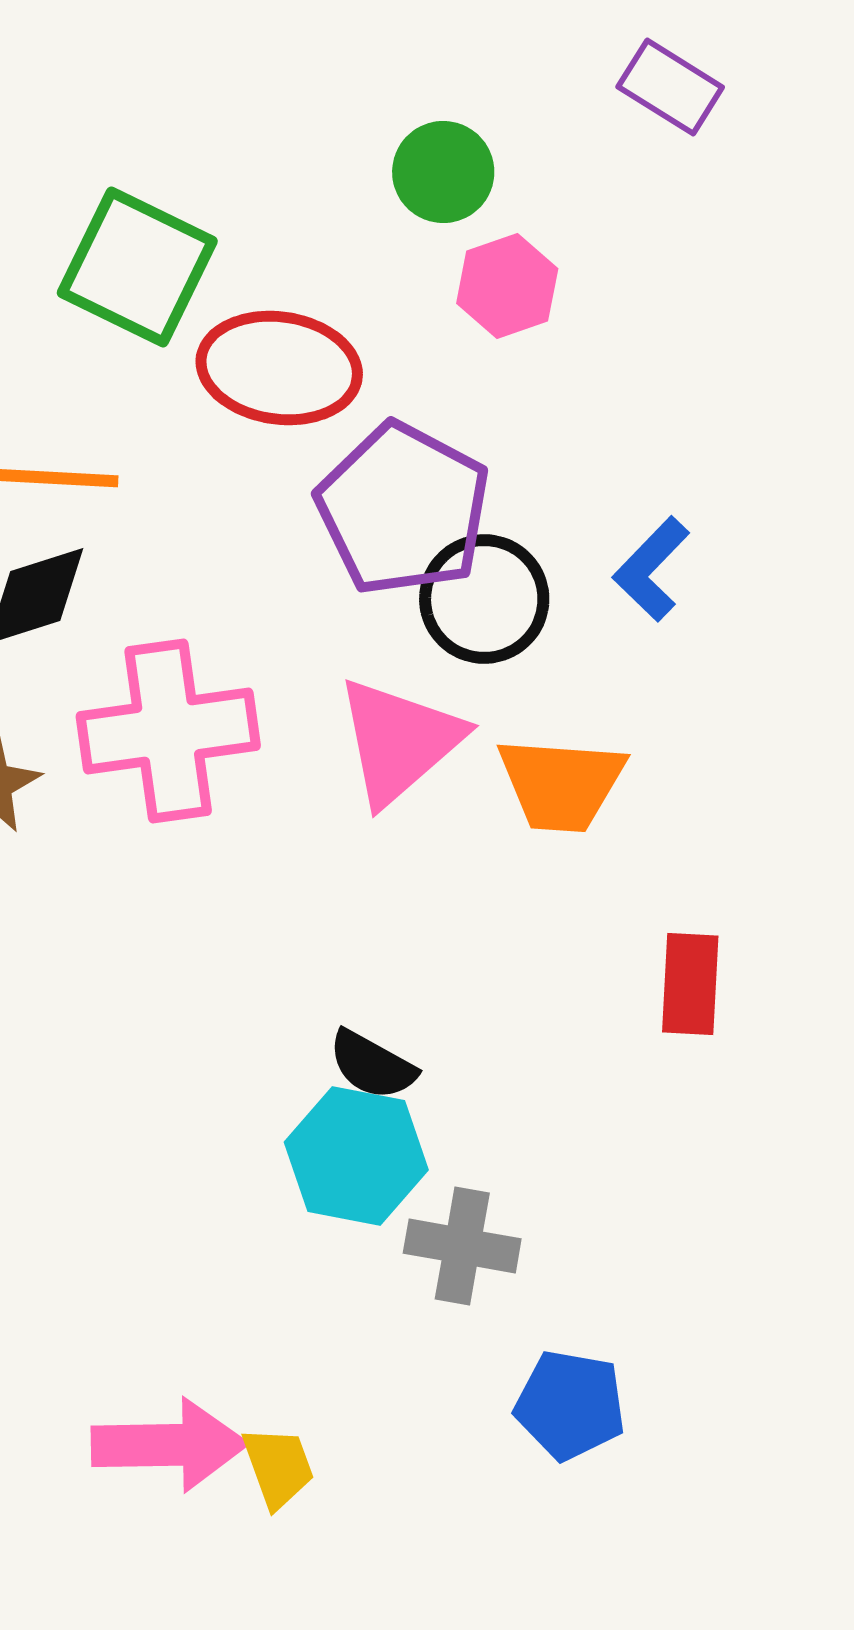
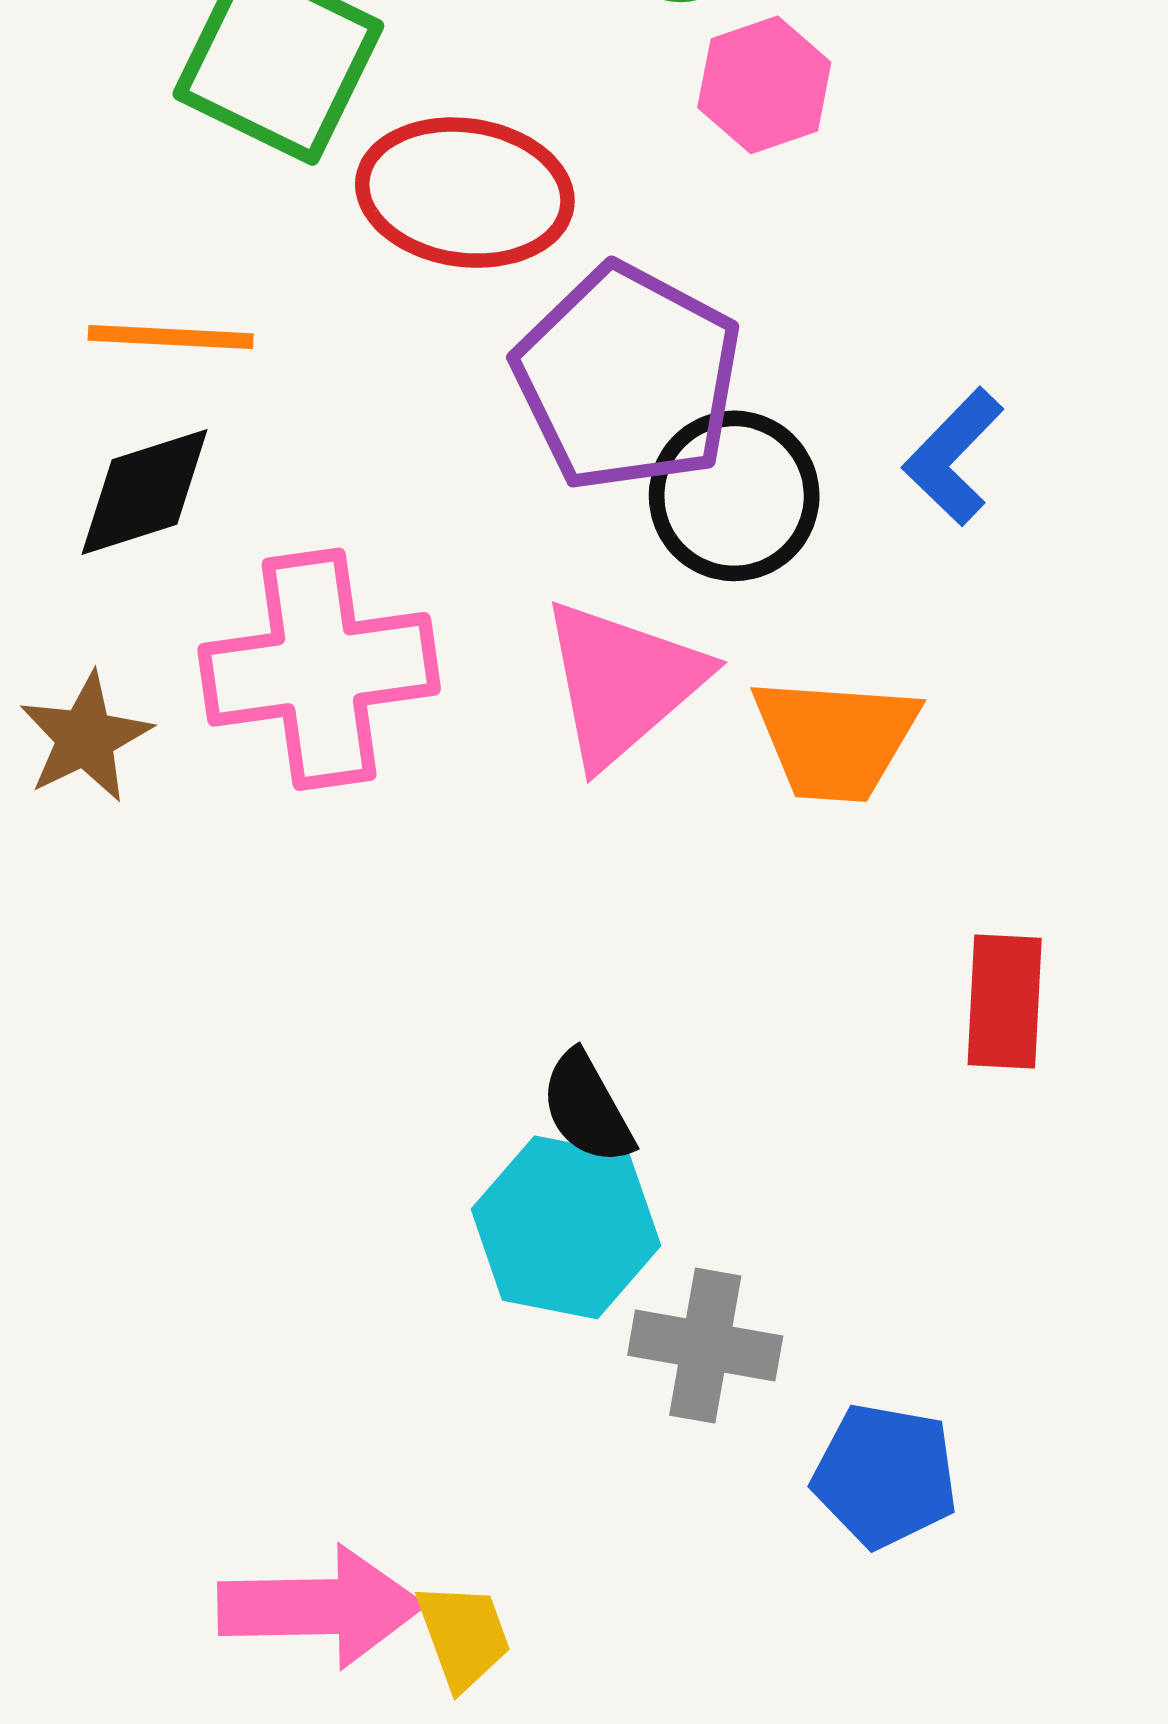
black semicircle: (372, 1065) -> (587, 1108), turned 32
blue pentagon: (570, 1405) -> (885, 1476), moved

